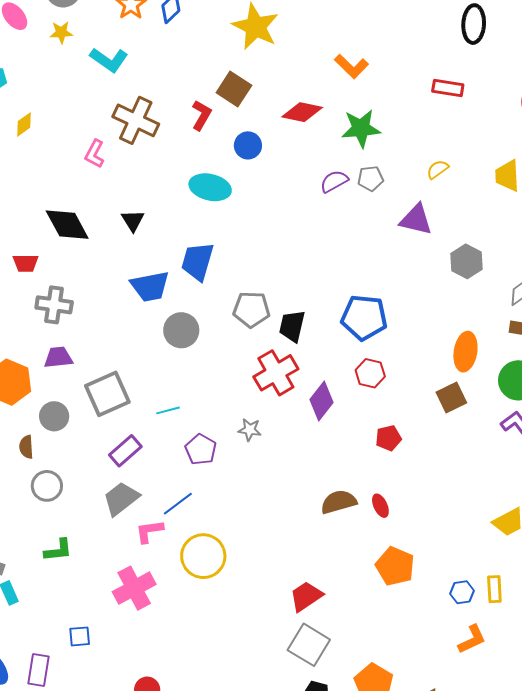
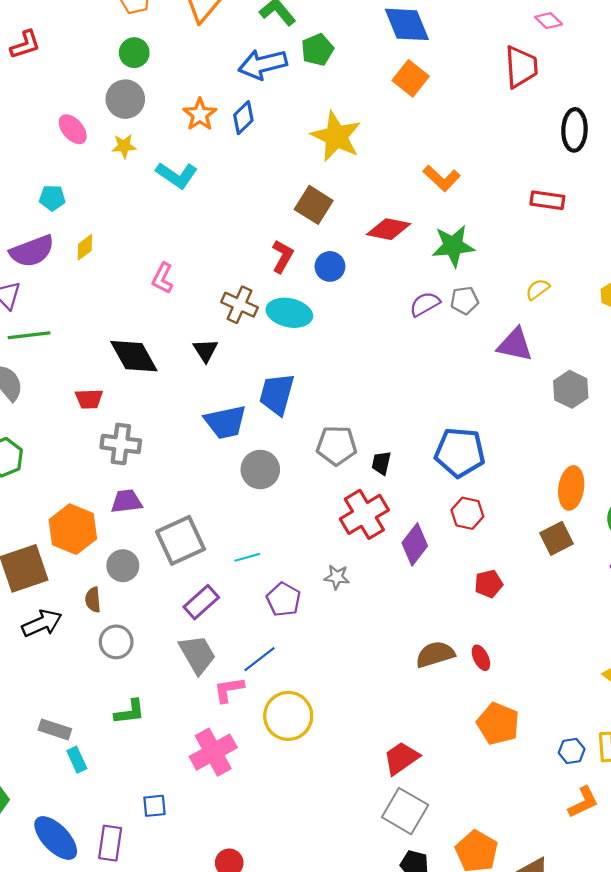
red L-shape: (201, 115) -> (282, 256), moved
brown cross: (136, 120) -> (240, 305), moved, size x0.7
black trapezoid: (292, 326) -> (381, 463), size x0.7
gray trapezoid: (121, 499) -> (197, 654), turned 99

